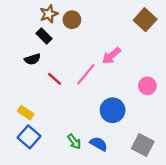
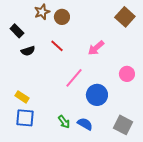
black rectangle: (44, 36) -> (17, 31), moved
pink line: (86, 74) -> (74, 78), moved
red line: (55, 79) -> (57, 46), moved
blue square: (29, 137) -> (25, 118), turned -36

